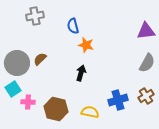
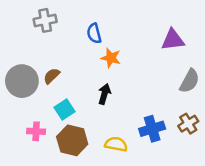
purple triangle: (146, 31) -> (173, 40), moved
cyan square: (13, 89) -> (64, 109), moved

